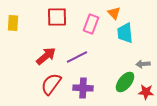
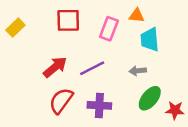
orange triangle: (114, 13) -> (137, 16), turned -40
yellow rectangle: (13, 23) -> (15, 28), turned 42
gray arrow: (143, 64) -> (138, 71), moved

